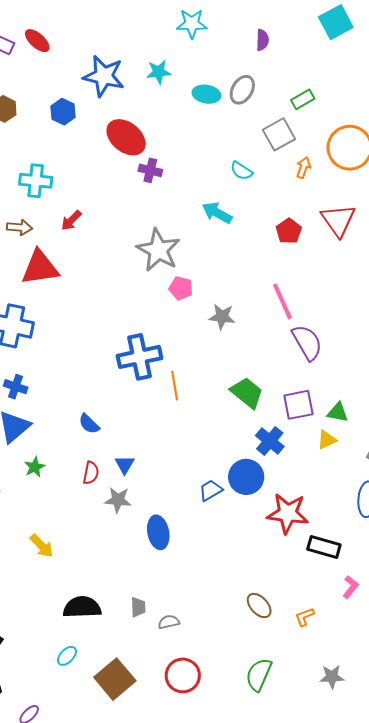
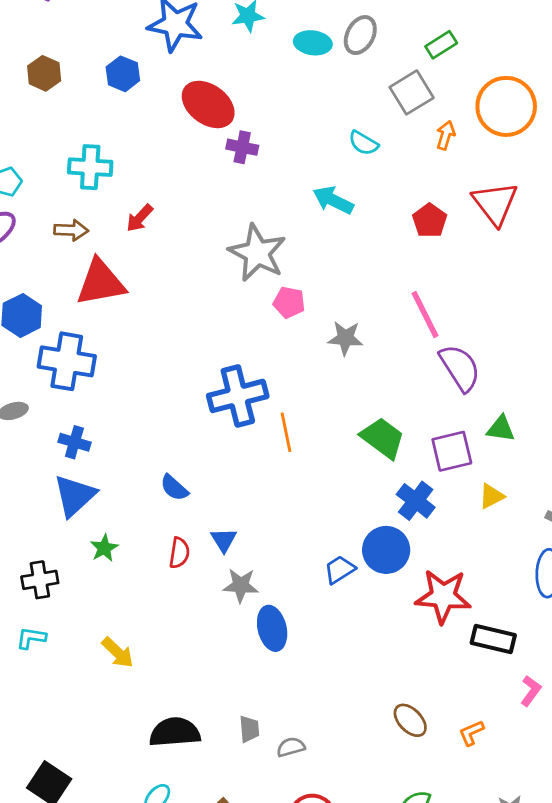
green triangle: (338, 412) -> (501, 429), moved
gray star: (118, 500) -> (241, 585), moved

